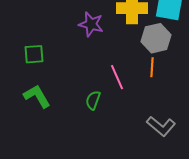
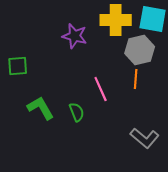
green L-shape: (37, 96) -> (41, 108), moved
green semicircle: (93, 100) -> (77, 112), turned 138

